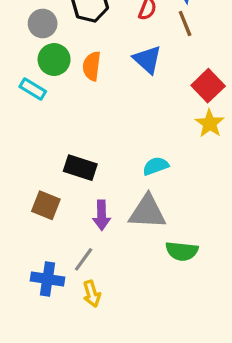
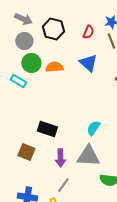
orange semicircle: (92, 66) -> (54, 67), turned 78
cyan semicircle: (156, 166) -> (93, 128), turned -35
gray line: (84, 259) -> (63, 185), moved

